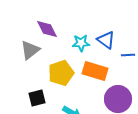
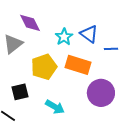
cyan star: (81, 43) -> (64, 37), turned -30

